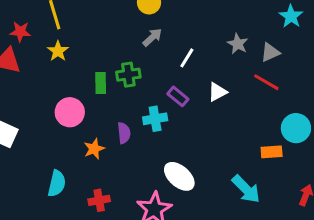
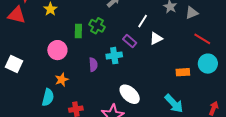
white line: (187, 58) -> (143, 21), moved
green cross: (128, 75) -> (97, 26), turned 35
red line: (266, 82) -> (202, 39), moved
orange star: (94, 149) -> (62, 80), moved
orange rectangle: (272, 152) -> (183, 72), moved

